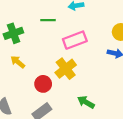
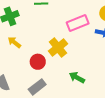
pink rectangle: (75, 40) -> (78, 23), moved

